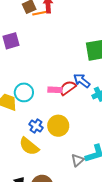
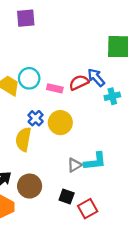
pink rectangle: (55, 90) -> (55, 88), moved
yellow semicircle: (29, 146) -> (23, 139), turned 50

